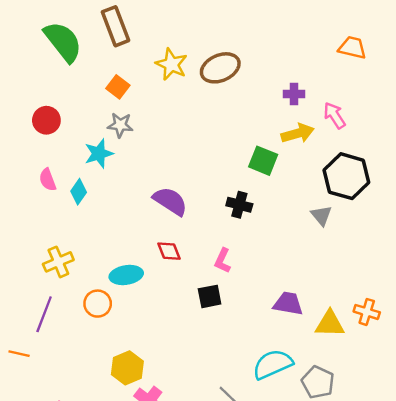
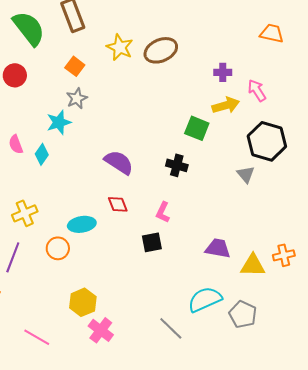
red circle: (46, 120) -> (15, 75), moved
gray star: (120, 125) -> (77, 98), turned -30
orange cross: (367, 312) -> (284, 255), turned -30

